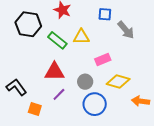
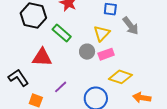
yellow triangle: (81, 37) -> (102, 33), moved, turned -48
red triangle: (54, 72) -> (42, 57), moved
gray circle: (85, 82) -> (87, 52), moved

